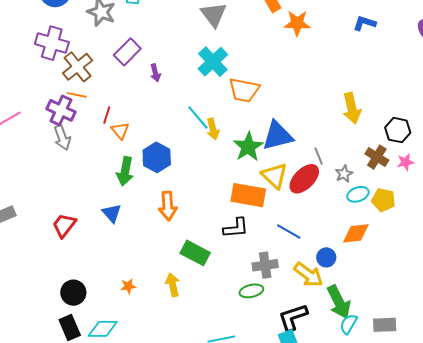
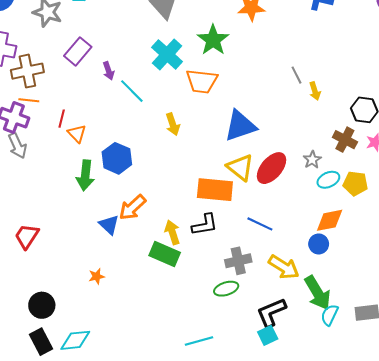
brown cross: (78, 67) -> (27, 71), turned 32
yellow arrow: (352, 108) -> (315, 91), size x0.6
cyan line: (198, 117) -> (132, 91), moved
green star: (248, 147) -> (213, 40), moved
gray line: (319, 156) -> (296, 75), moved
orange arrow: (168, 206) -> (132, 208), turned 56
blue triangle: (112, 213) -> (109, 225), moved
blue circle: (326, 257) -> (319, 244), moved
yellow arrow: (173, 285) -> (172, 232), moved
orange star: (128, 286) -> (97, 276), moved

